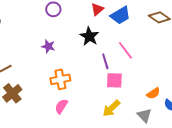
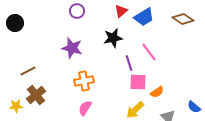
black star: (89, 36) -> (113, 38), turned 30
purple star: (48, 46) -> (72, 48), size x1.5
orange semicircle: (153, 93) -> (157, 92), moved

